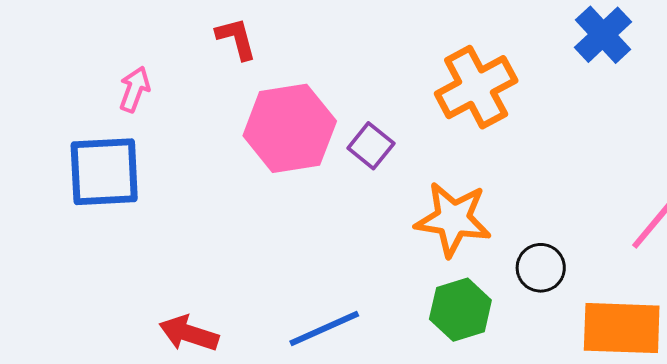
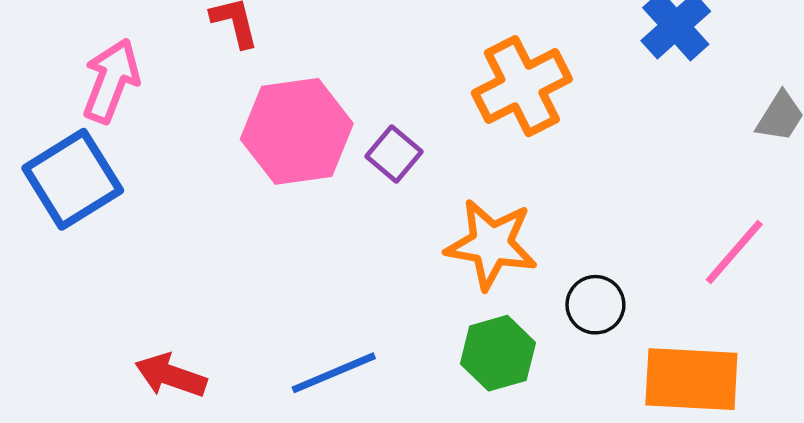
pink arrow: (135, 89) -> (111, 81), size x1.5
blue square: (104, 172) -> (73, 179), turned -30

